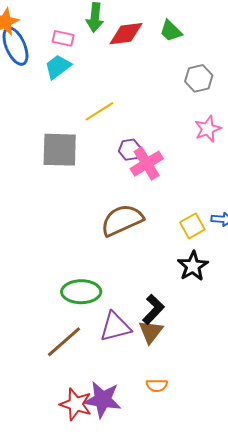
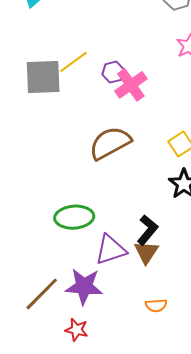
yellow line: (99, 111) -> (73, 62), moved
brown line: (64, 342) -> (42, 294), moved
purple star: (103, 400) -> (84, 286), moved
red star: (76, 404) -> (77, 330), size x0.7

